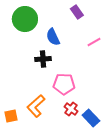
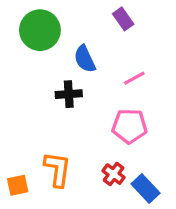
pink line: (94, 42) -> (134, 78), moved
pink pentagon: (64, 84) -> (130, 126), moved
orange L-shape: (36, 106) -> (58, 169), turned 140

